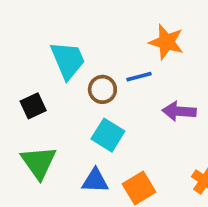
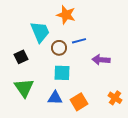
orange star: (166, 42) -> (66, 15), moved
cyan square: (108, 135) -> (62, 73), turned -30

